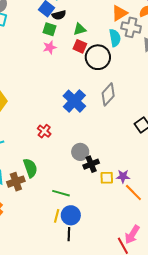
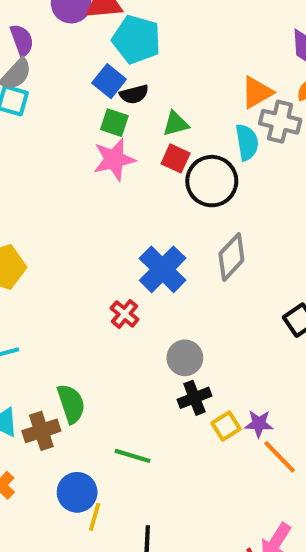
pink star: (50, 47) -> (114, 159), size x1.5
red cross: (44, 131) -> (125, 314), moved
gray circle: (80, 152) -> (185, 358), moved
yellow square: (107, 178) -> (226, 426), turned -32
blue circle: (71, 215) -> (77, 492), moved
yellow line: (57, 216) -> (95, 517), moved

